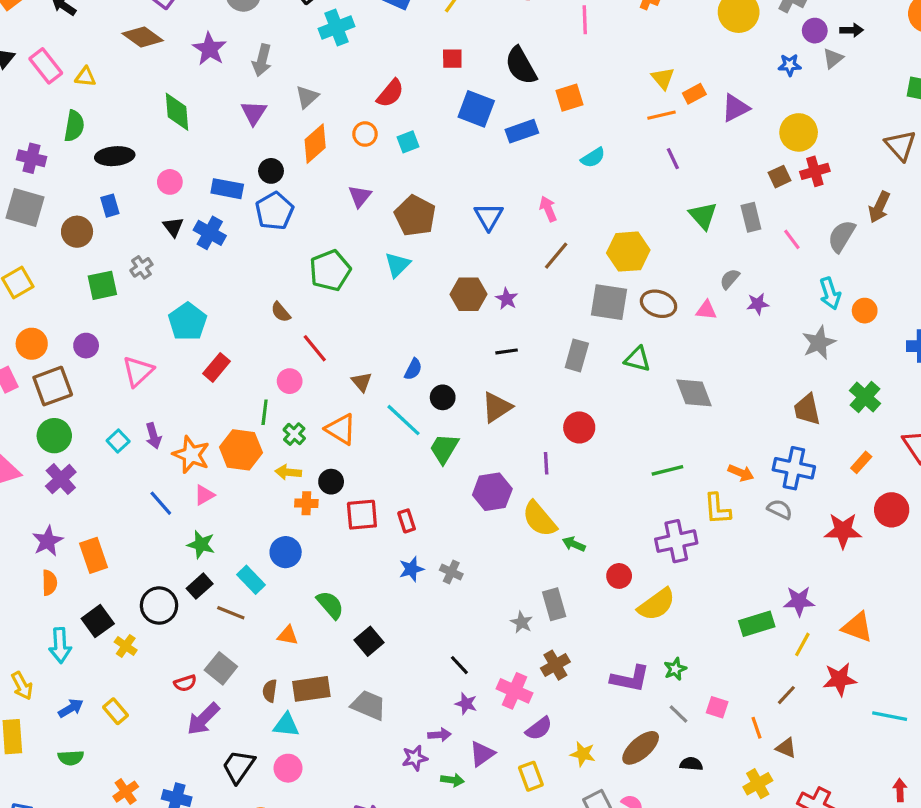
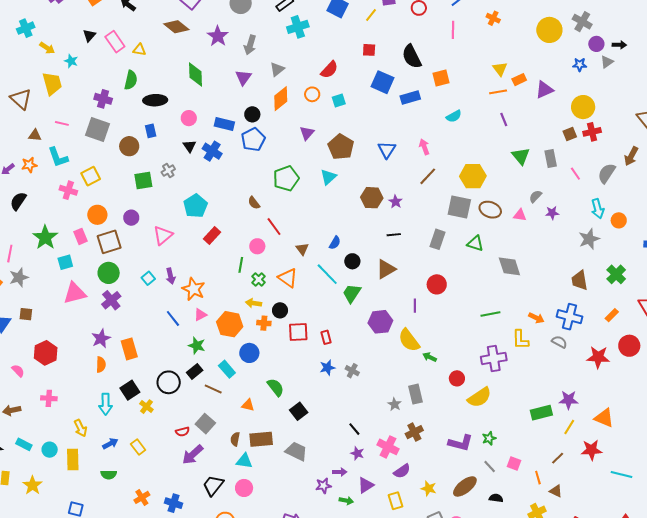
orange hexagon: (241, 450) -> (230, 324), moved

